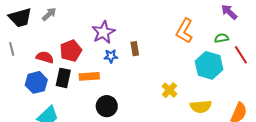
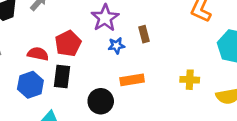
orange rectangle: (89, 76) -> (132, 80), moved
yellow cross: (169, 90) -> (190, 80), turned -35
black circle: (107, 106) -> (101, 101), moved

